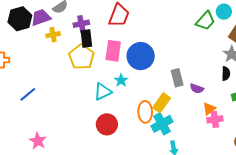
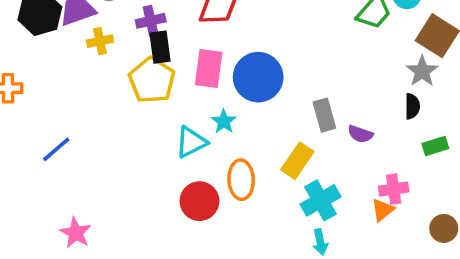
orange triangle: (209, 109) -> (383, 210), moved
orange ellipse: (145, 112) -> (241, 180), moved
cyan cross: (162, 124) -> (320, 200), moved

